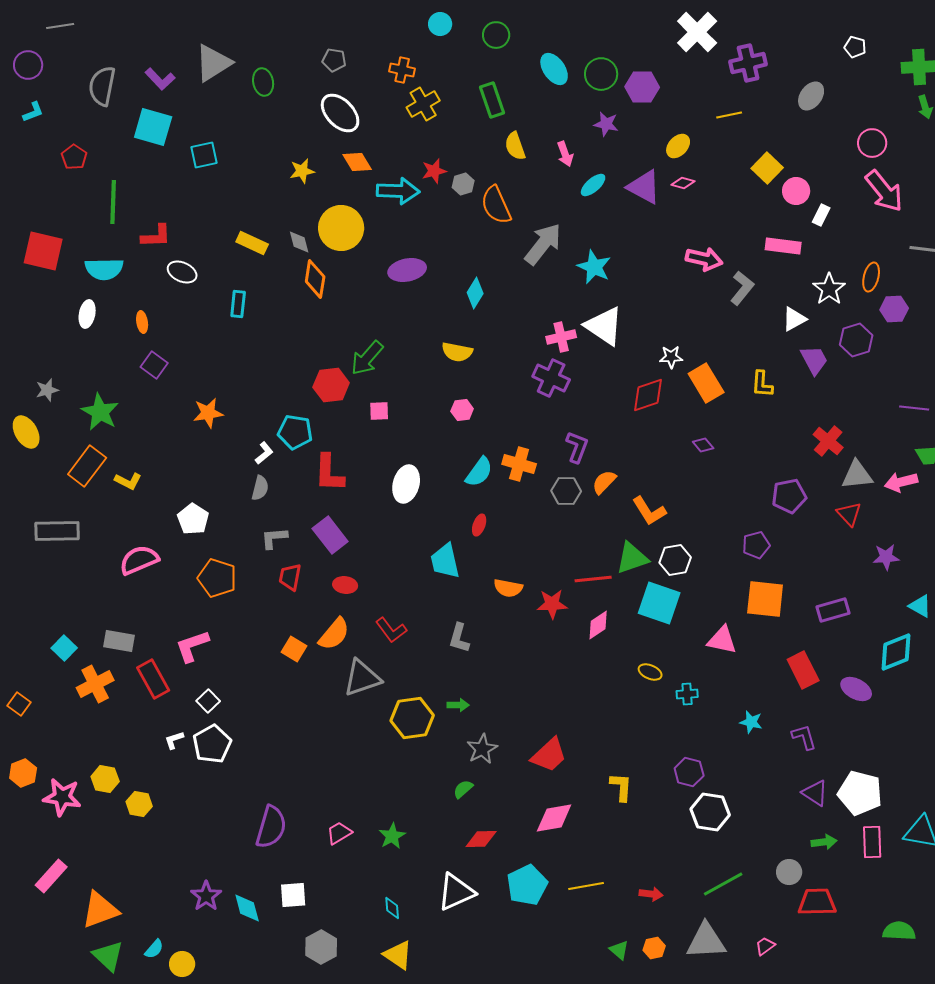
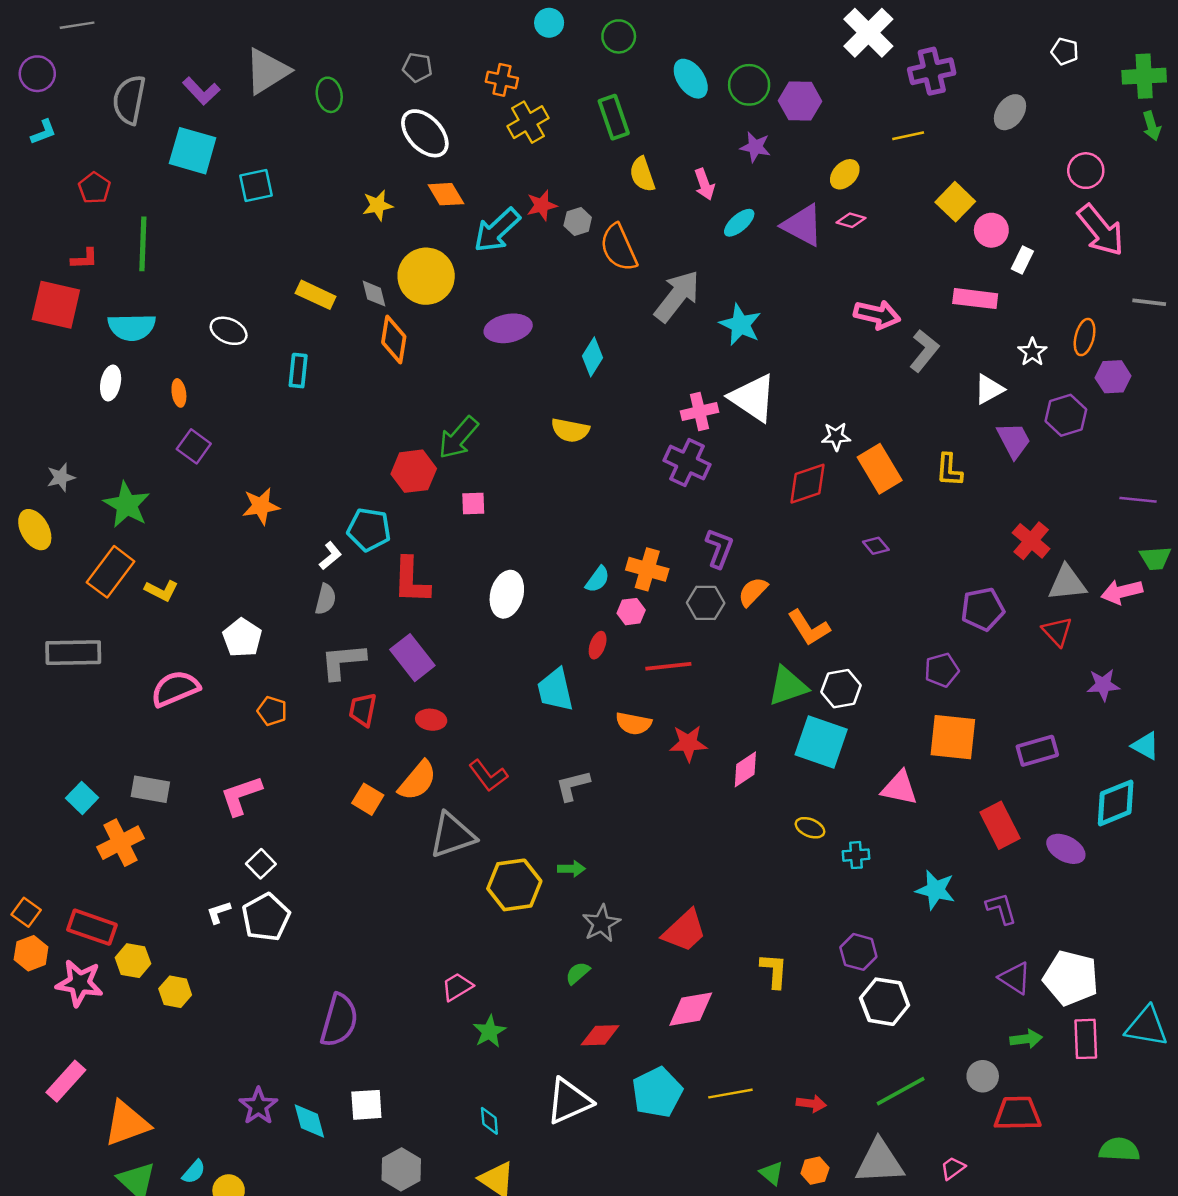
cyan arrow: (398, 191) -> (497, 230), turned 135
red L-shape: (156, 236) -> (84, 259), moved, size x0.7
white star: (829, 289) -> (1032, 352), size x0.7
pink hexagon: (462, 410) -> (631, 612), moved
cyan semicircle: (479, 472) -> (598, 579), size x0.7
gray L-shape: (274, 538) -> (343, 661), size x1.4
orange pentagon: (217, 578) -> (272, 711), size x0.6
red line: (593, 579) -> (668, 666), moved
gray L-shape: (459, 638) -> (573, 786), turned 60
red rectangle: (153, 679) -> (92, 927), moved, turned -42
orange square: (19, 704) -> (26, 912), moved
cyan star: (751, 722) -> (935, 890), size x1.4
pink trapezoid: (339, 833) -> (457, 987), moved

